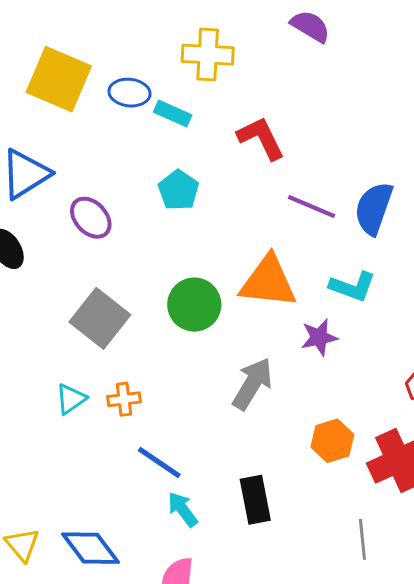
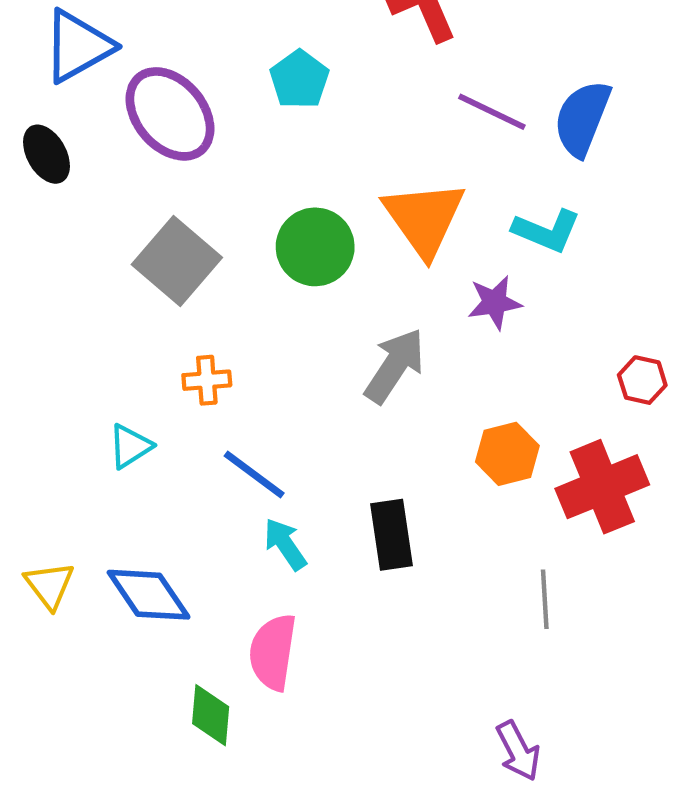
purple ellipse: (91, 218) -> (170, 114), size x1.5
orange triangle: (268, 282) -> (424, 218), turned 46
cyan triangle: (71, 399) -> (130, 446), moved

